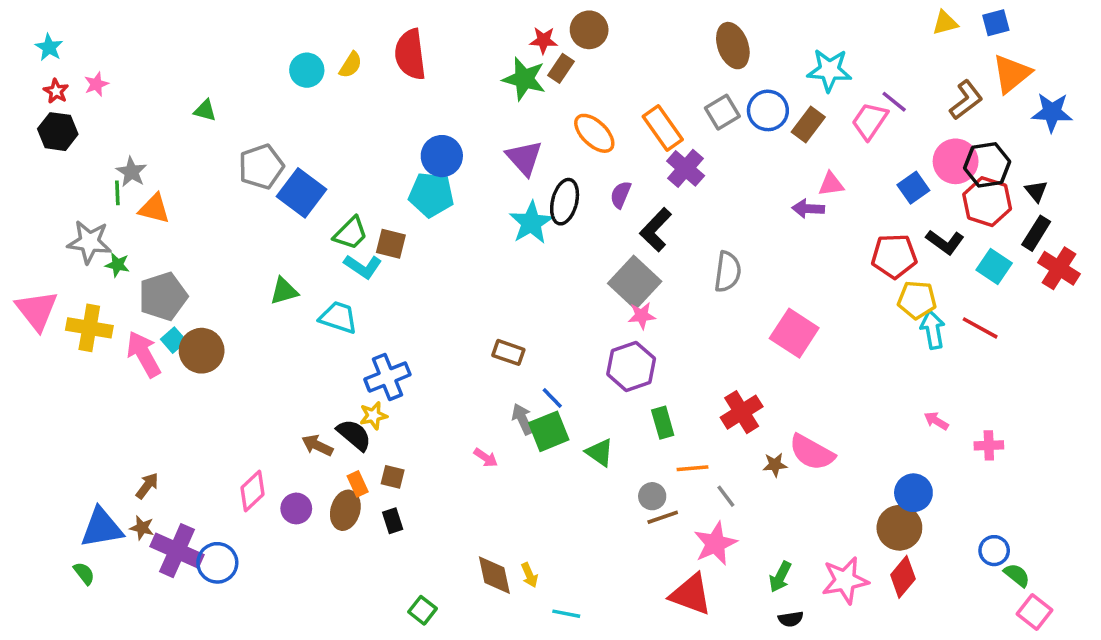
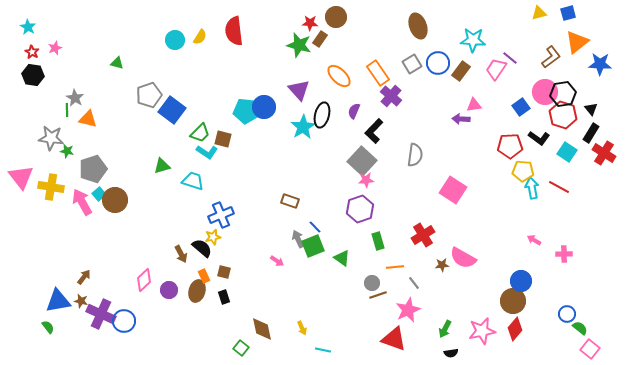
blue circle: (442, 156) -> (264, 107), moved
brown arrow: (317, 445) -> (181, 254), turned -144
brown diamond: (494, 575) -> (262, 329), moved

